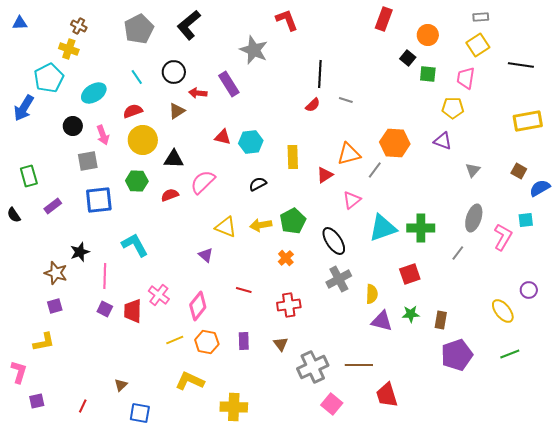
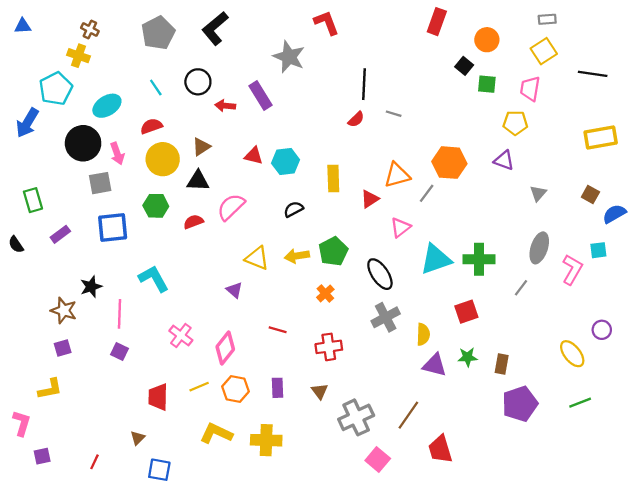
brown triangle: (177, 111) -> (201, 147), moved
black circle: (73, 126) -> (83, 143), size x1.6
red trapezoid: (133, 311) -> (158, 397), moved
brown line: (359, 365) -> (408, 415), turned -56
yellow cross: (234, 407) -> (266, 440), moved

